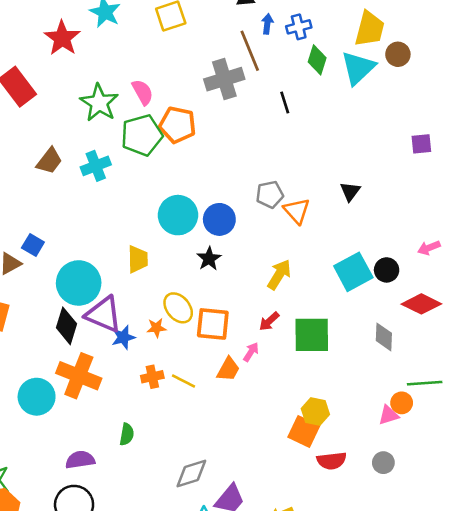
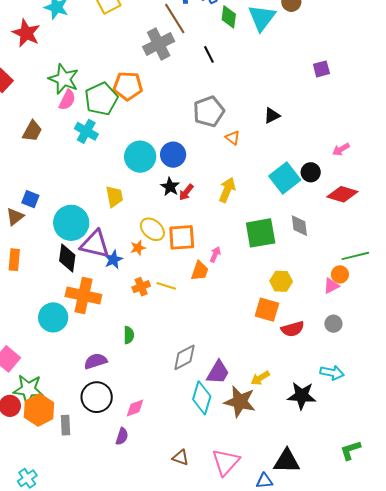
pink semicircle: (143, 92) -> (67, 100), moved, turned 65
cyan cross: (96, 166) -> (86, 131), moved, turned -30
black triangle: (350, 191) -> (272, 115), turned 36
gray pentagon: (270, 194) -> (209, 111), moved, size x1.4
orange triangle: (297, 211) -> (233, 138), size x0.7
red arrow: (269, 321) -> (186, 192), moved
gray diamond: (384, 337) -> (299, 226), moved
yellow hexagon: (315, 412) -> (281, 281), moved

